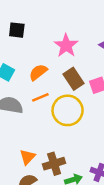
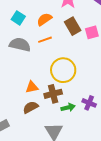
yellow circle: (68, 110) -> (63, 70), moved
orange triangle: (27, 157) -> (32, 87), turned 32

